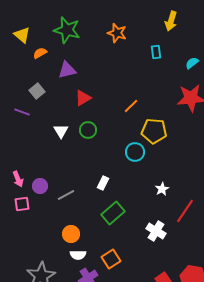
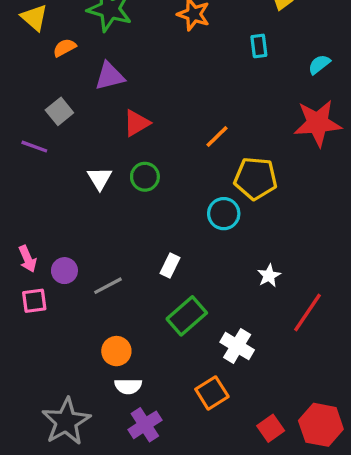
white cross: (156, 231) -> (237, 346), moved
orange square: (111, 259) -> (212, 393), moved

